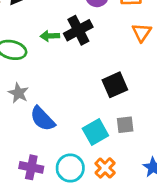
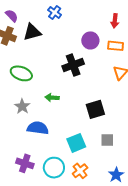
green arrow: (50, 36) -> (52, 98), moved
blue semicircle: (43, 119) -> (38, 128), turned 135
gray square: (125, 125) -> (107, 140), moved

